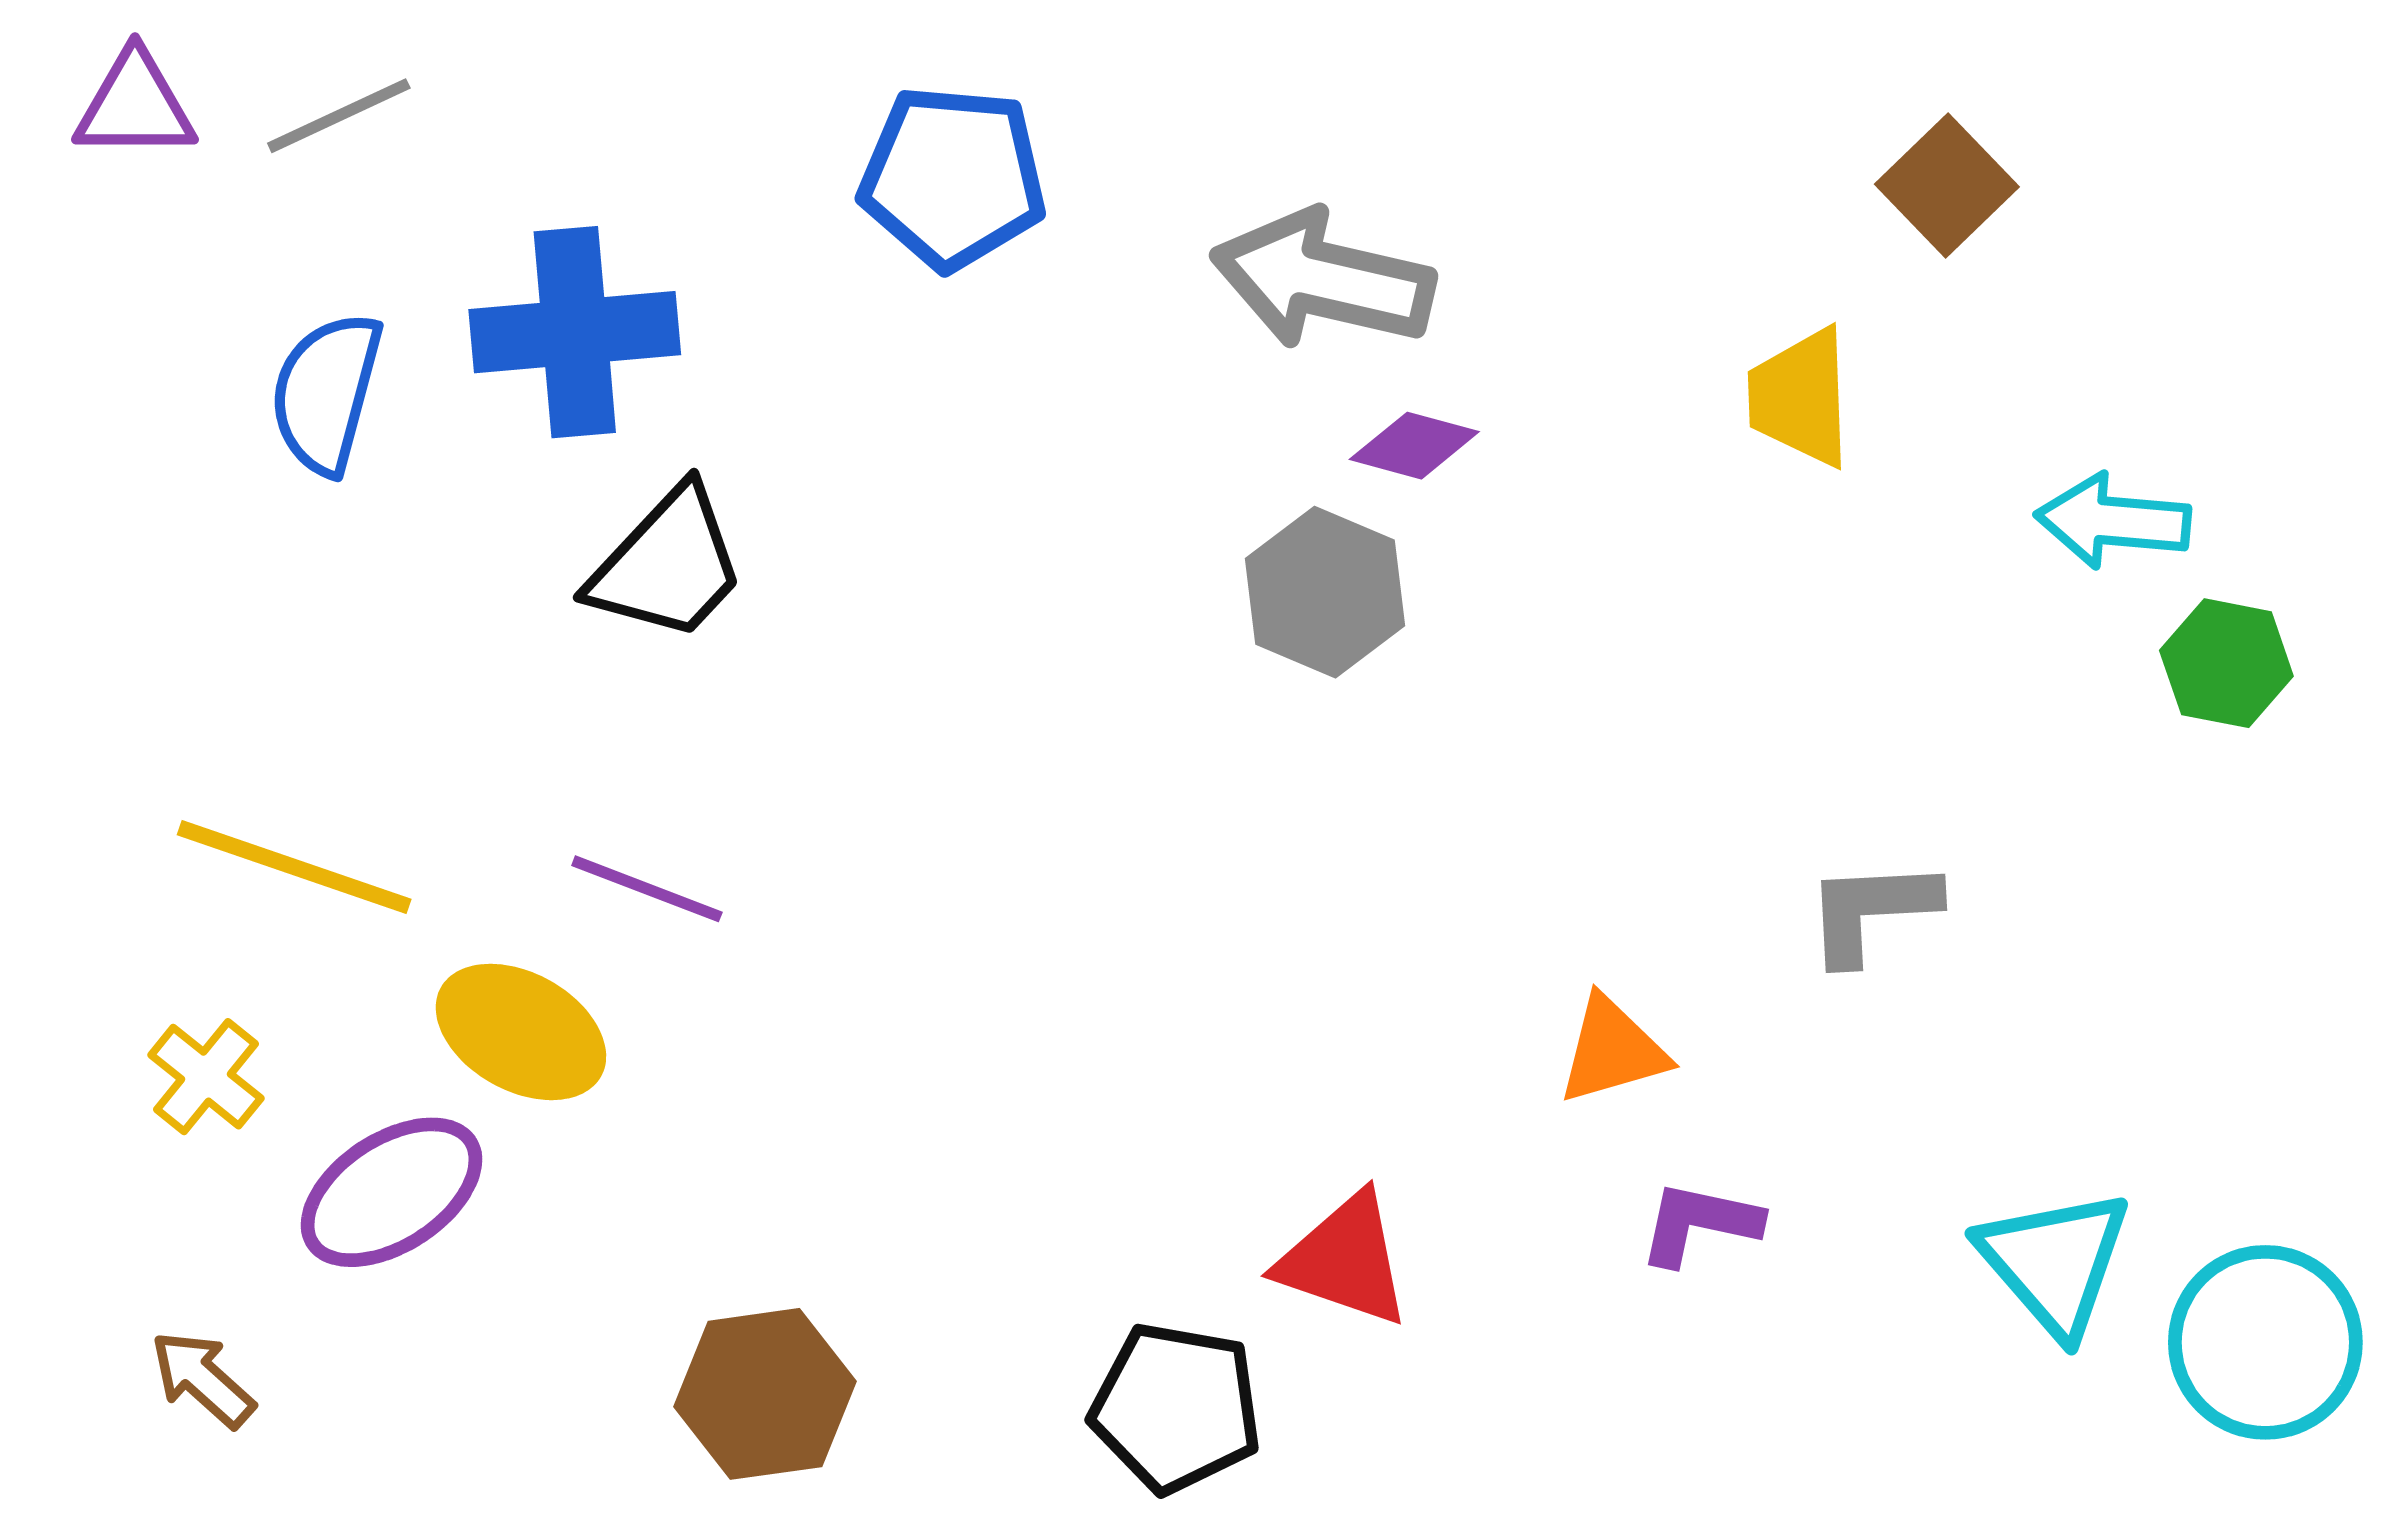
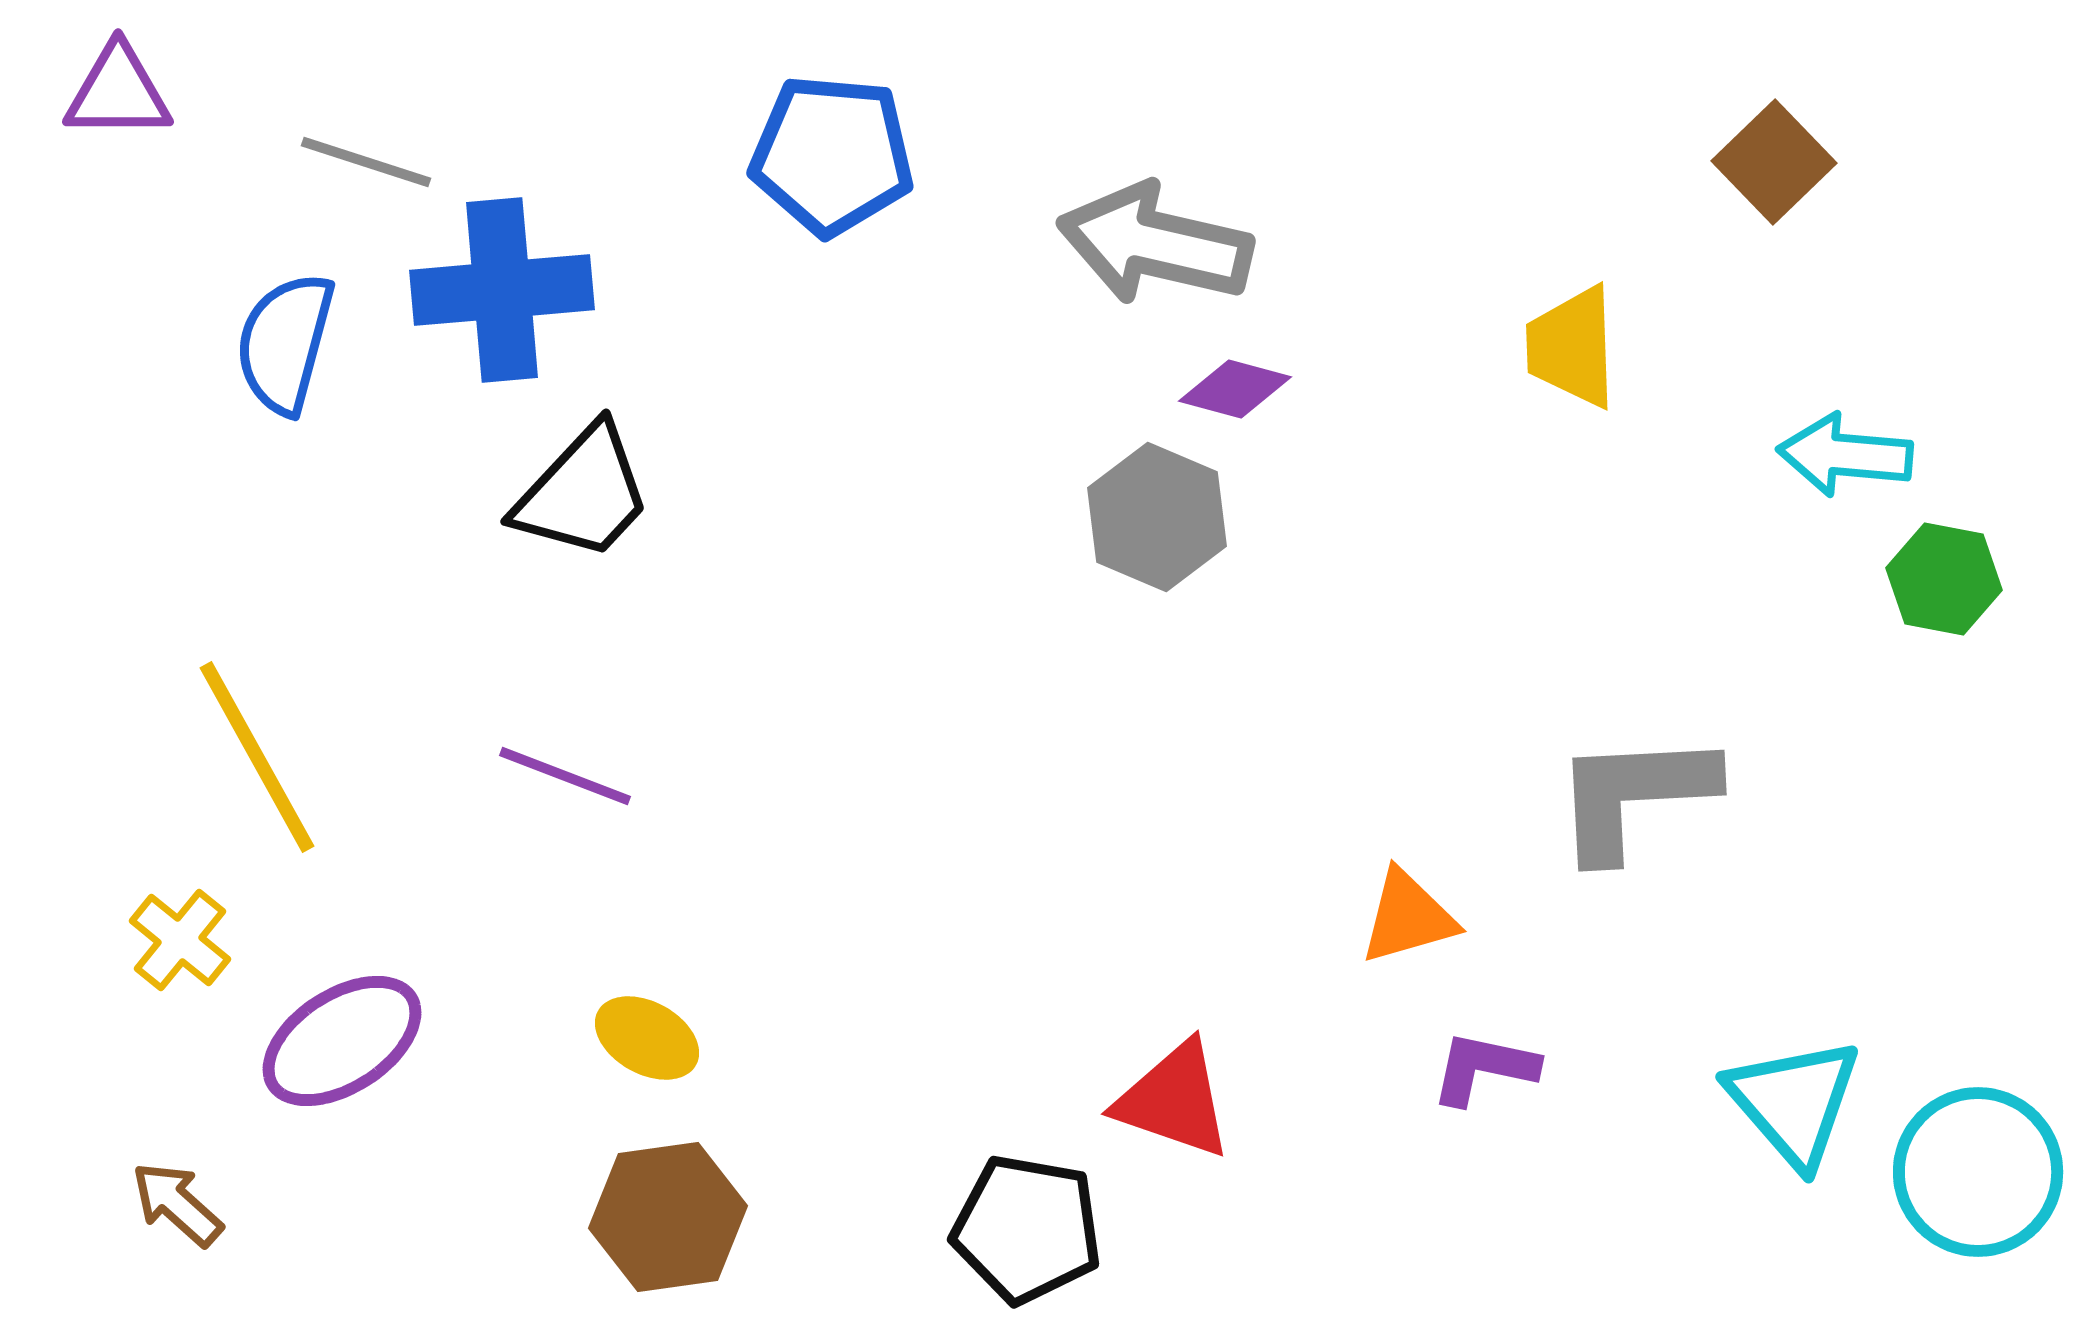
gray line: (339, 116) -> (366, 162), moved, turned 43
brown square: (1947, 186) -> (1774, 162), moved
yellow line: (294, 867) -> (257, 757), turned 42
gray L-shape: (1871, 911) -> (1634, 795), size x1.4
yellow ellipse: (521, 1032) -> (647, 1038), moved, size x0.7

